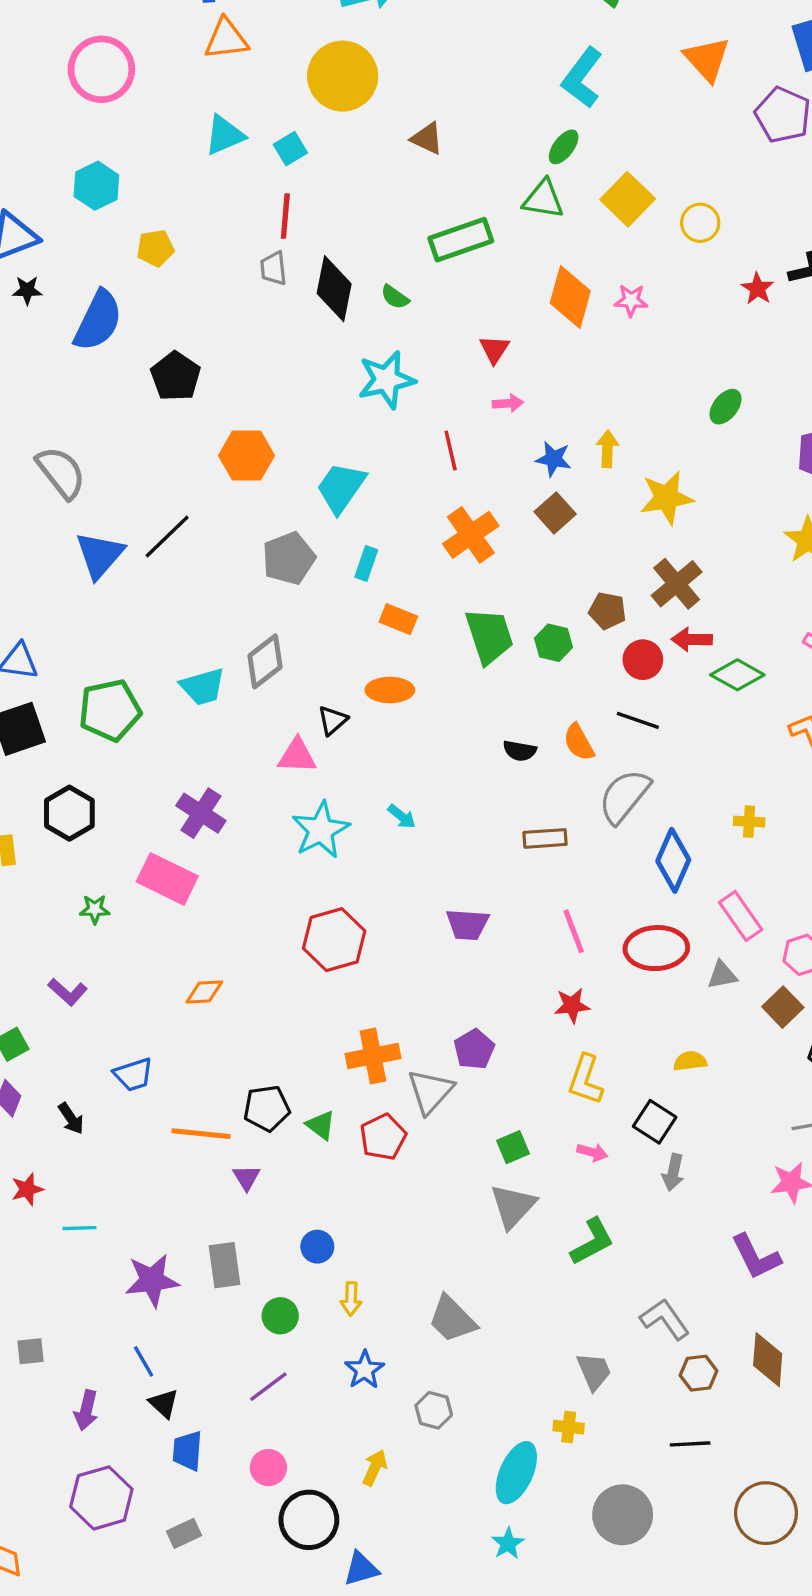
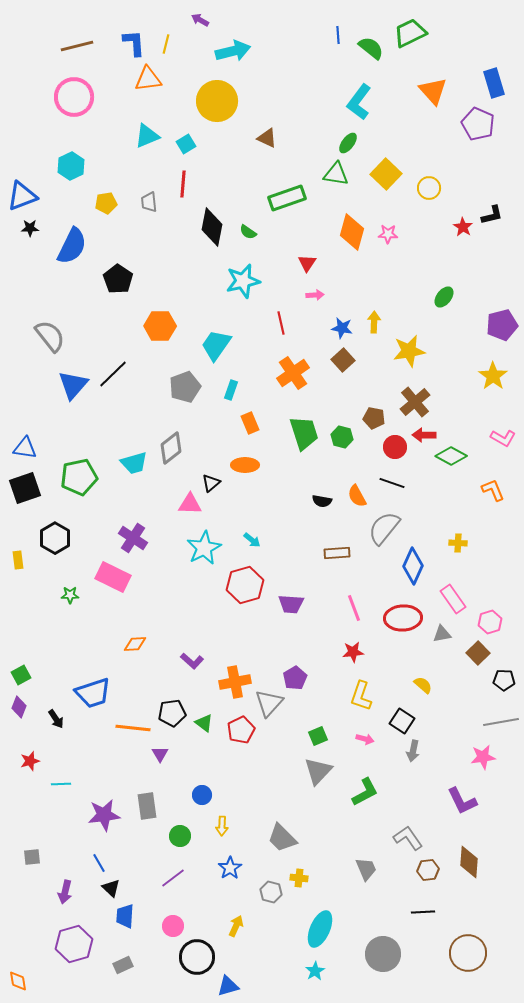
gray trapezoid: (273, 268) -> (149, 202), moved
orange rectangle: (398, 619) -> (250, 423), turned 45
red hexagon: (334, 940) -> (245, 585), moved
purple L-shape: (68, 992) -> (192, 661), moved
yellow semicircle: (690, 1061) -> (423, 685), turned 48
blue trapezoid: (133, 1075) -> (93, 693), size x1.5
yellow cross: (569, 1427) -> (299, 878), moved

